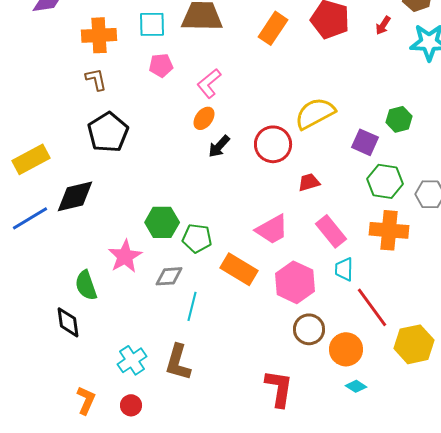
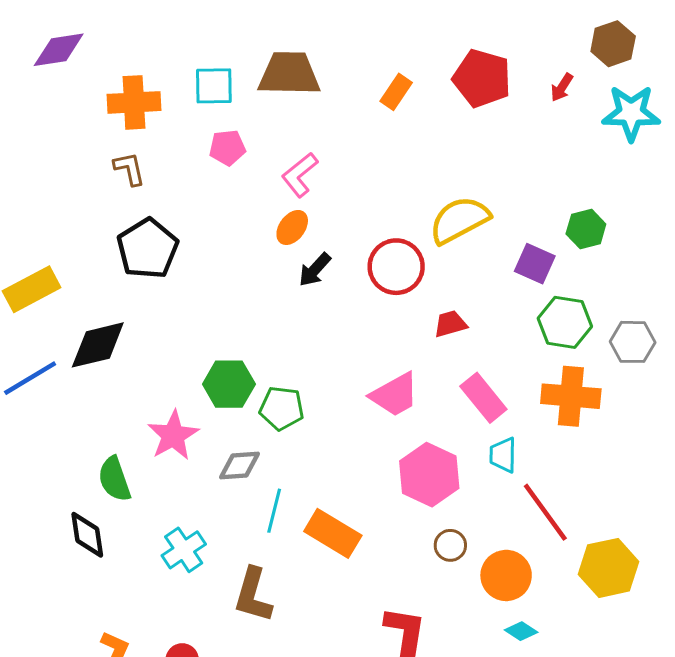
orange rectangle: (273, 28) -> (396, 92), size x0.7
orange rectangle: (239, 269) -> (333, 533), moved
brown circle: (309, 329) -> (450, 545), size x0.7
cyan cross: (132, 360) -> (184, 550), moved

